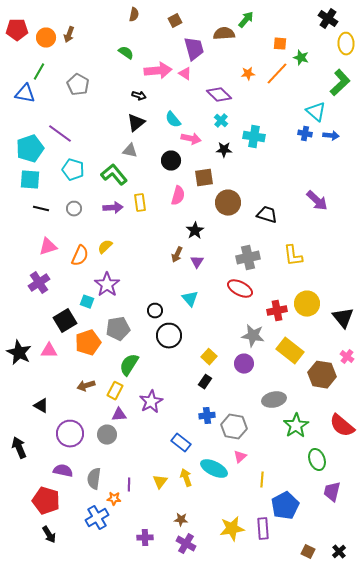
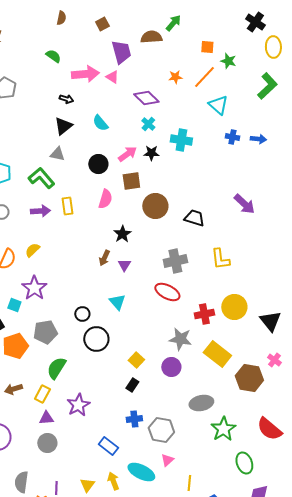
cyan triangle: (316, 112) -> (218, 105), moved
pink arrow: (191, 139) -> (127, 154), moved, turned -48
gray circle: (107, 435) -> (47, 443), moved

